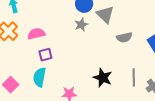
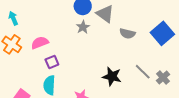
gray semicircle: (124, 37) -> (127, 34), turned 35
gray line: (134, 77) -> (143, 72), turned -36

